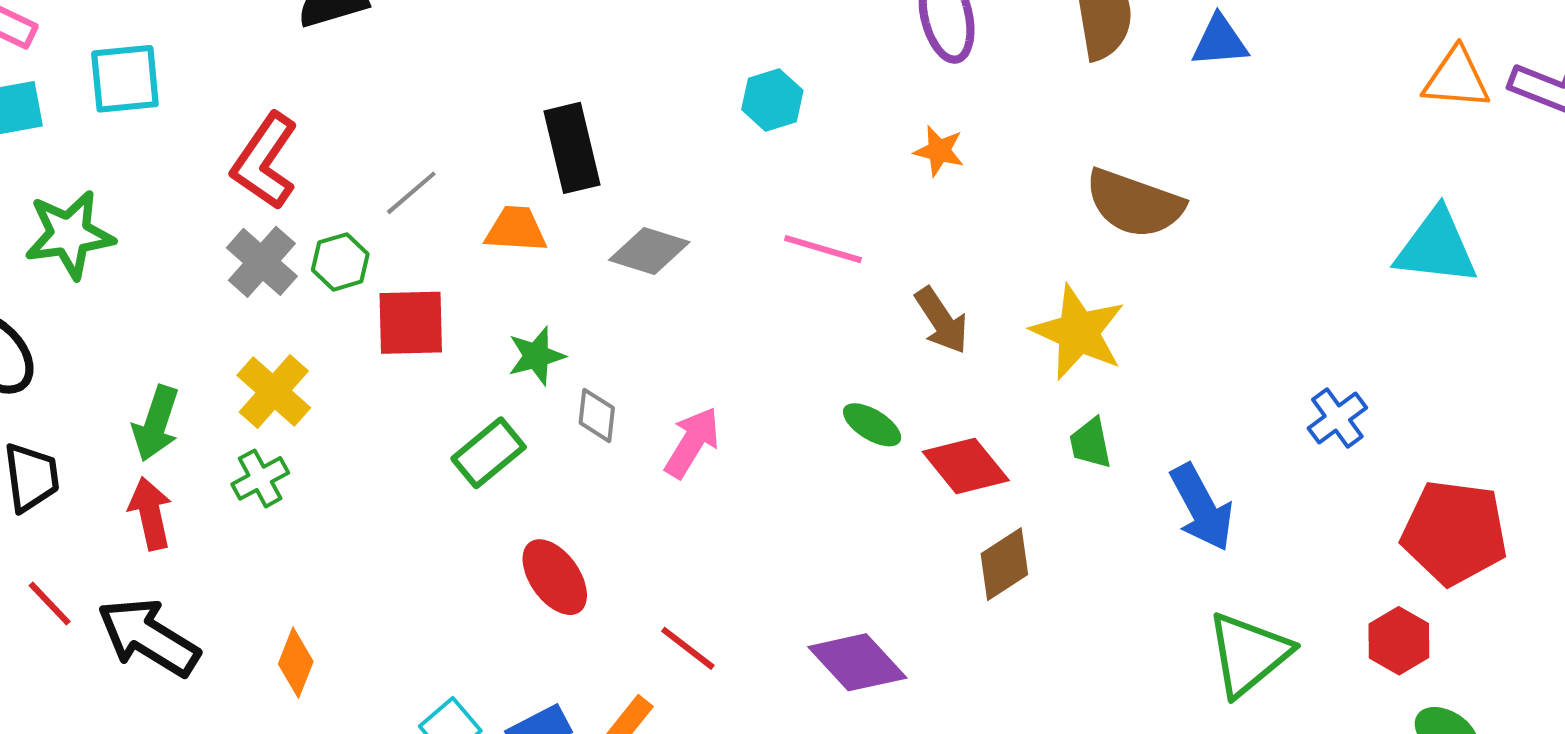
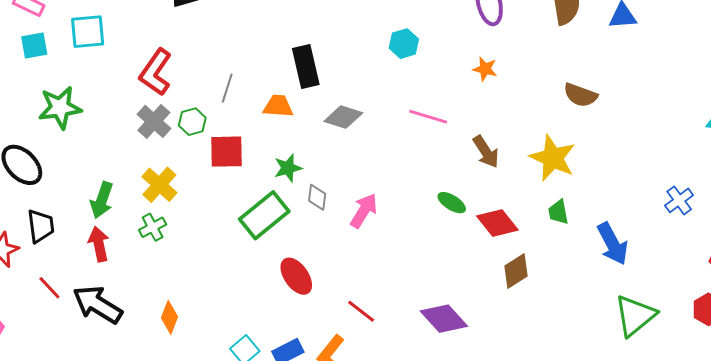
gray line: (411, 193) -> (227, 88), turned -32
brown semicircle: (1134, 203) -> (580, 95), size x0.7
green rectangle: (489, 453) -> (264, 215), size x1.4

